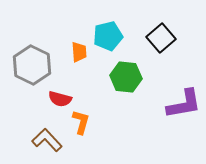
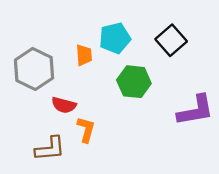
brown L-shape: (47, 140) -> (50, 149), turned 128

